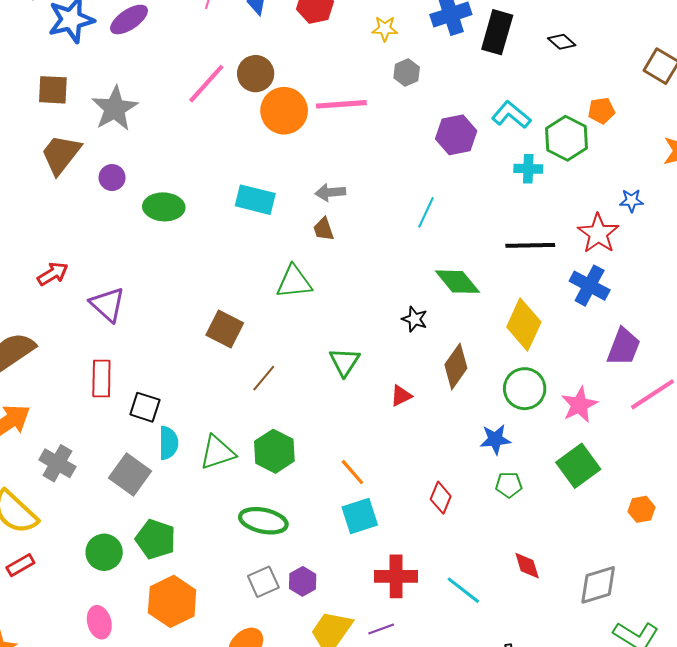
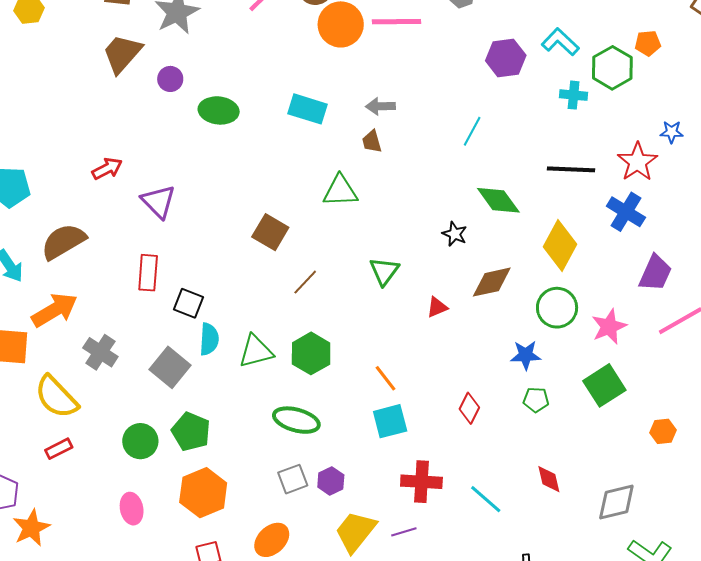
brown diamond: (456, 366) -> (492, 282), turned 39

